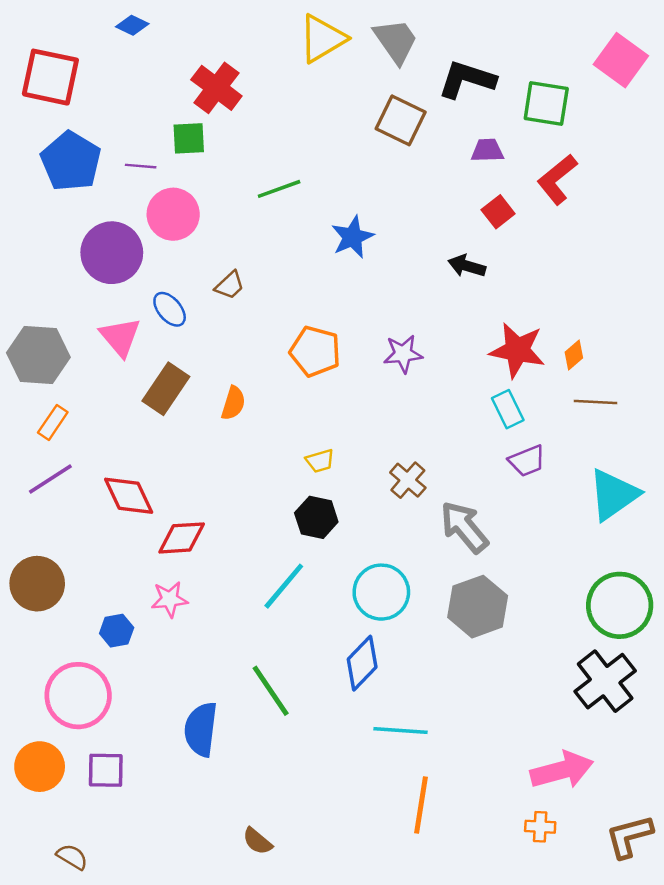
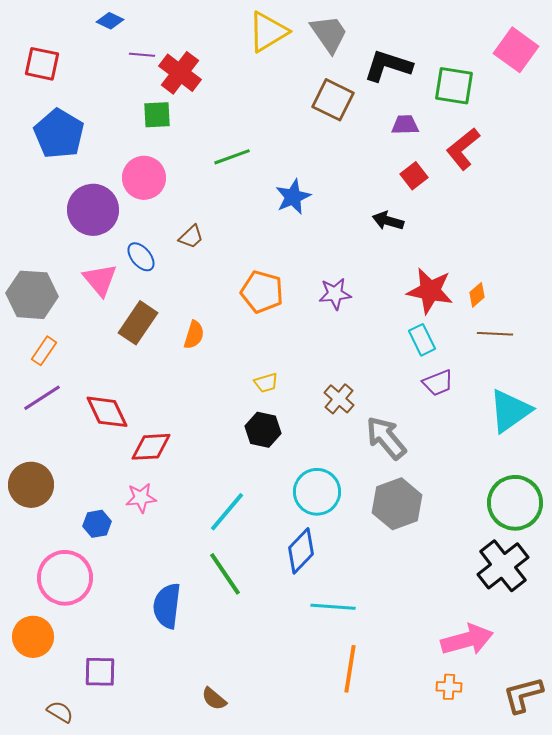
red square: (50, 77) -> (42, 64), size x0.7
purple line: (141, 166) -> (142, 55), moved
cyan line: (284, 586) -> (227, 512), moved
purple square: (106, 770) -> (100, 672), moved

